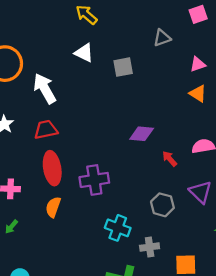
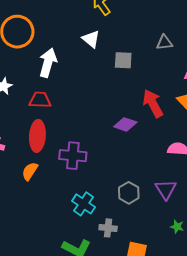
white arrow: (45, 89) -> (48, 63), turned 32
red arrow: (170, 159) -> (153, 103), moved, size x1.8

